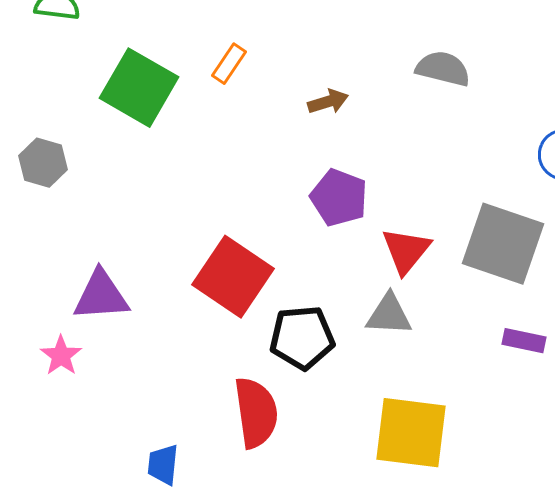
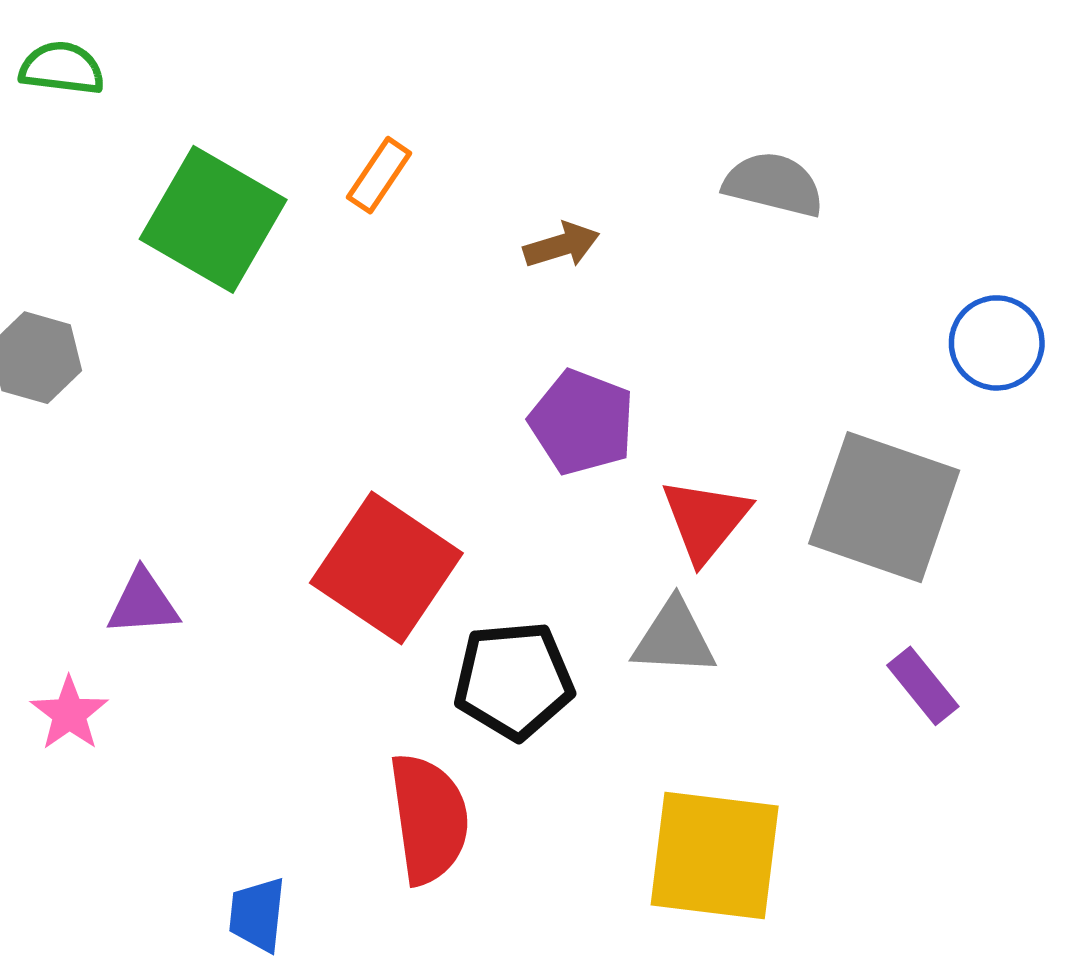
purple triangle: (101, 296) -> (143, 603), size x0.7
purple rectangle: (524, 341) -> (923, 686), turned 39

